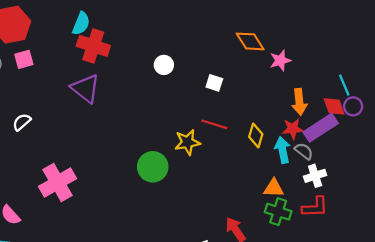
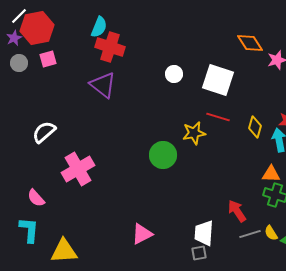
white circle: (164, 65) -> (174, 74), moved
white square: (214, 83) -> (218, 80), size x2.0
white semicircle: (22, 122) -> (44, 132), moved, size x1.4

